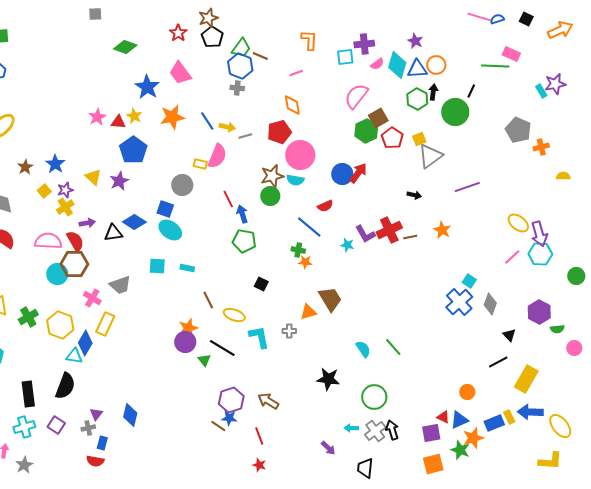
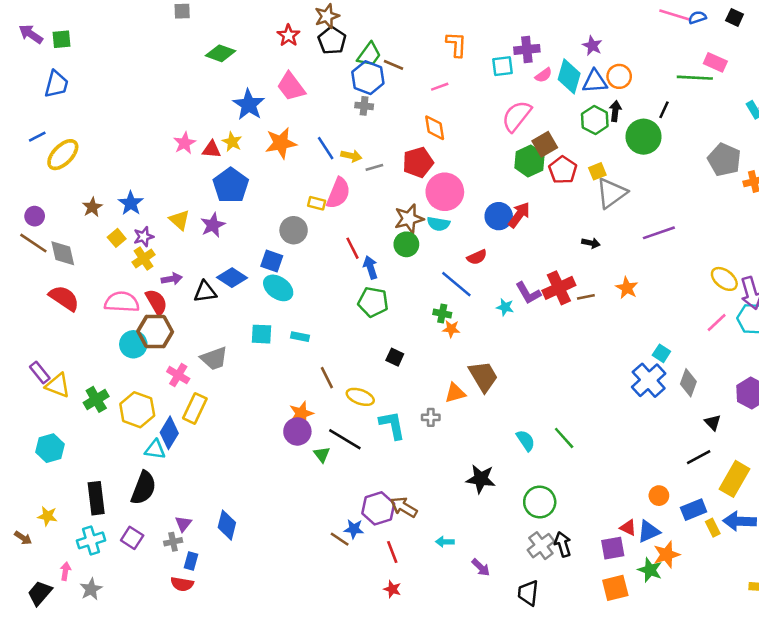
purple hexagon: (231, 400) -> (378, 508), moved
blue rectangle: (494, 423) -> (694, 510), moved
cyan arrow: (351, 428) -> (445, 542), moved

